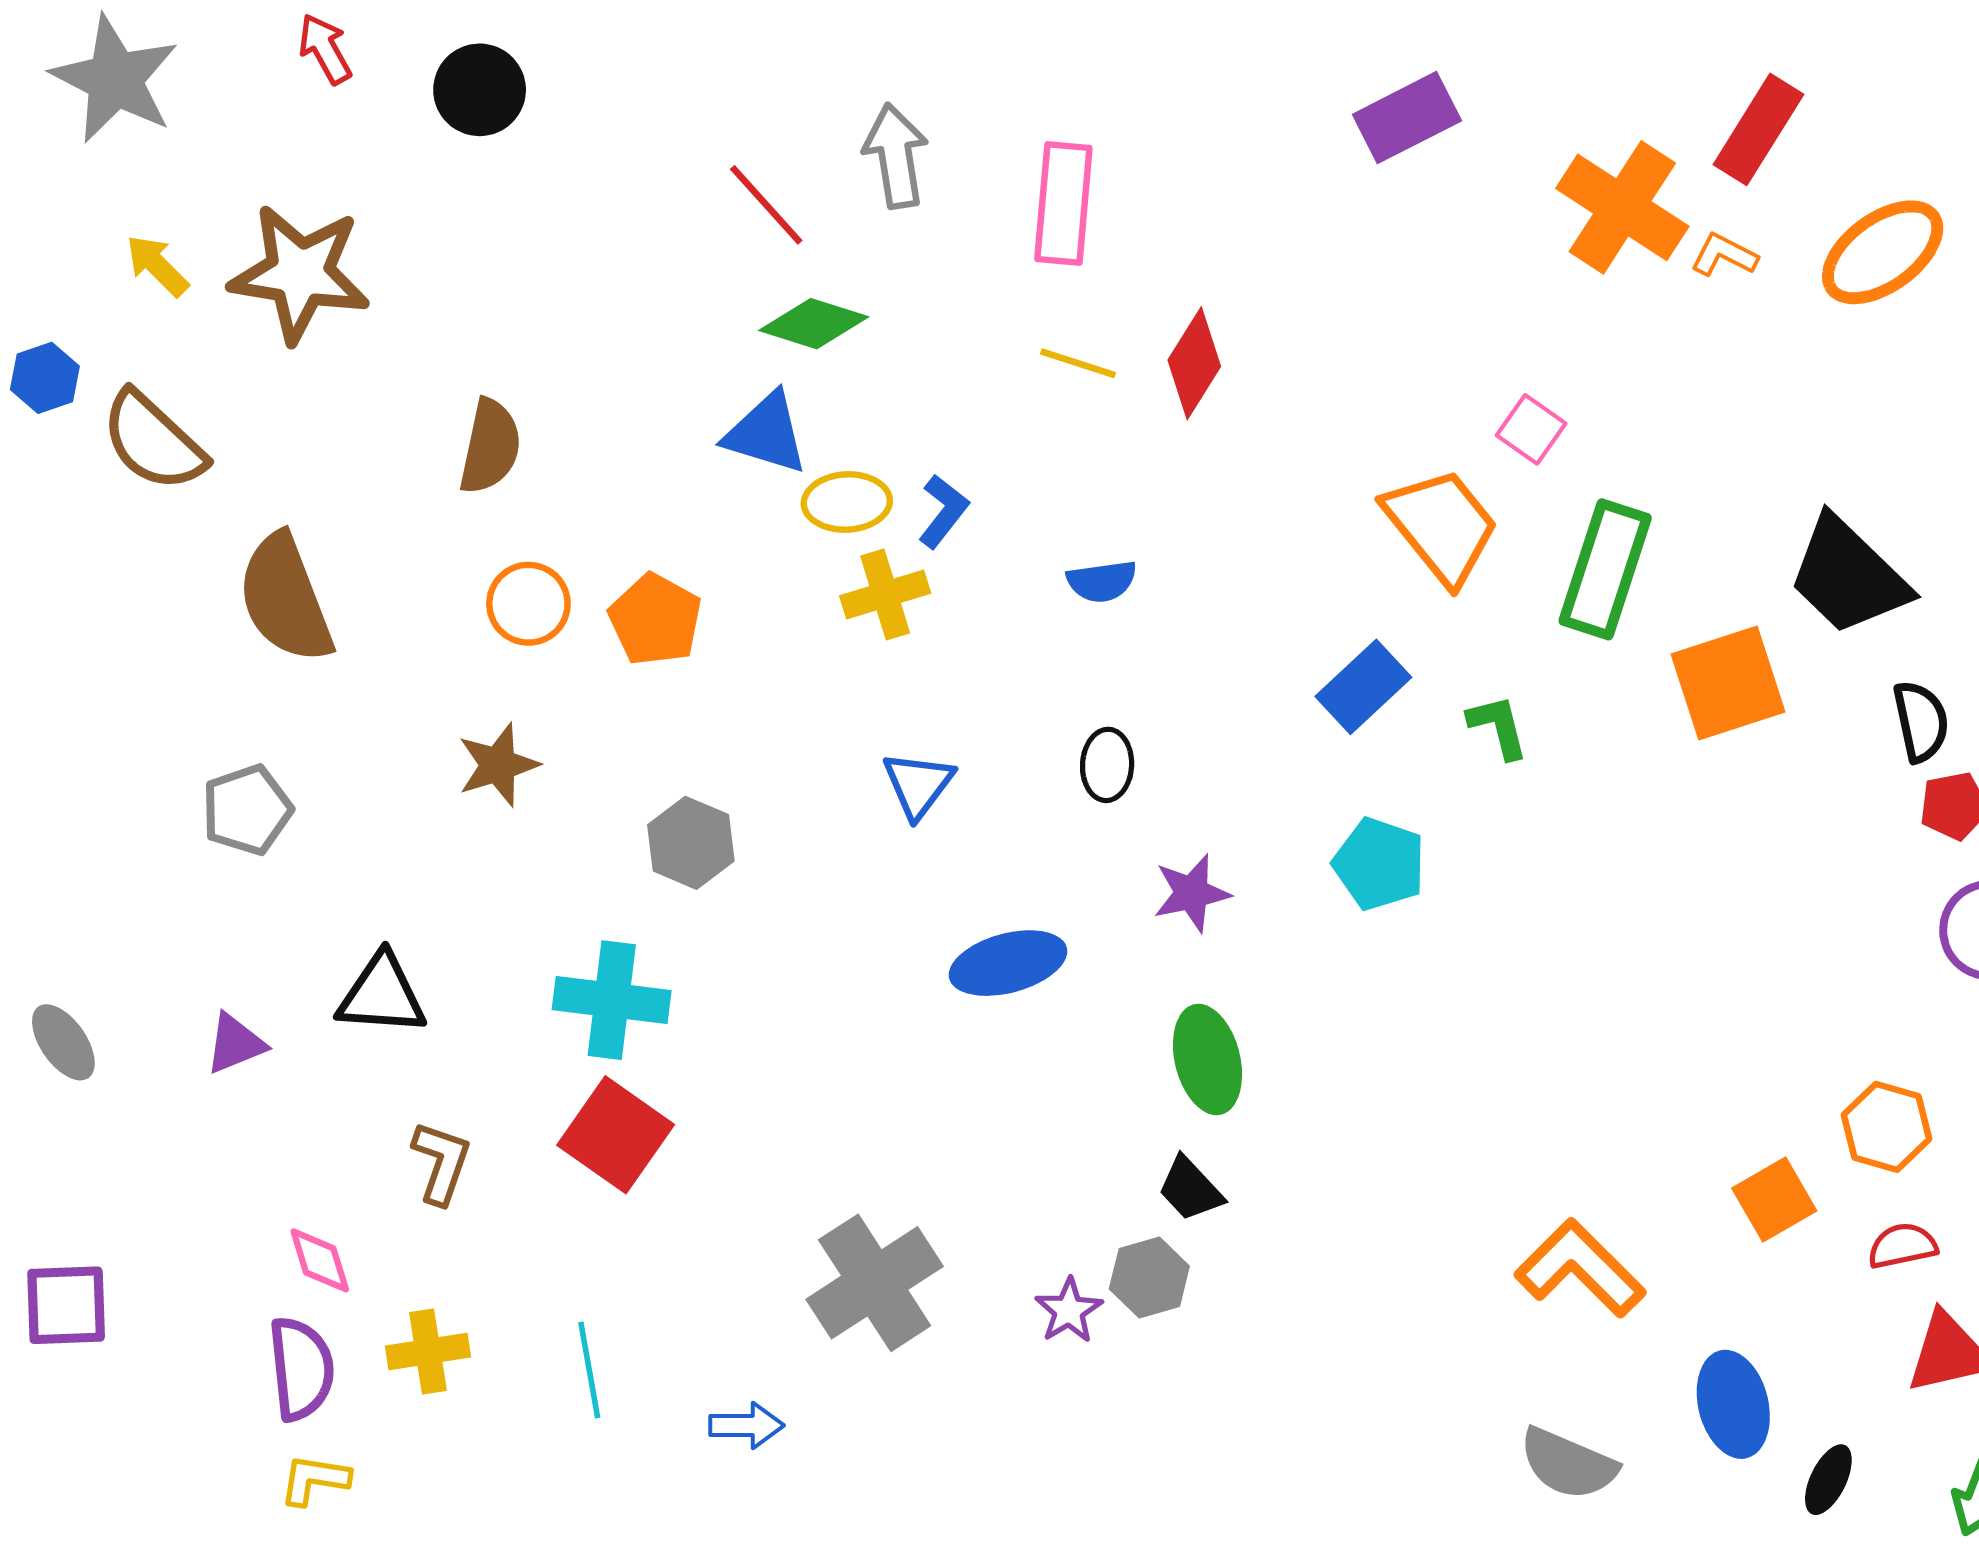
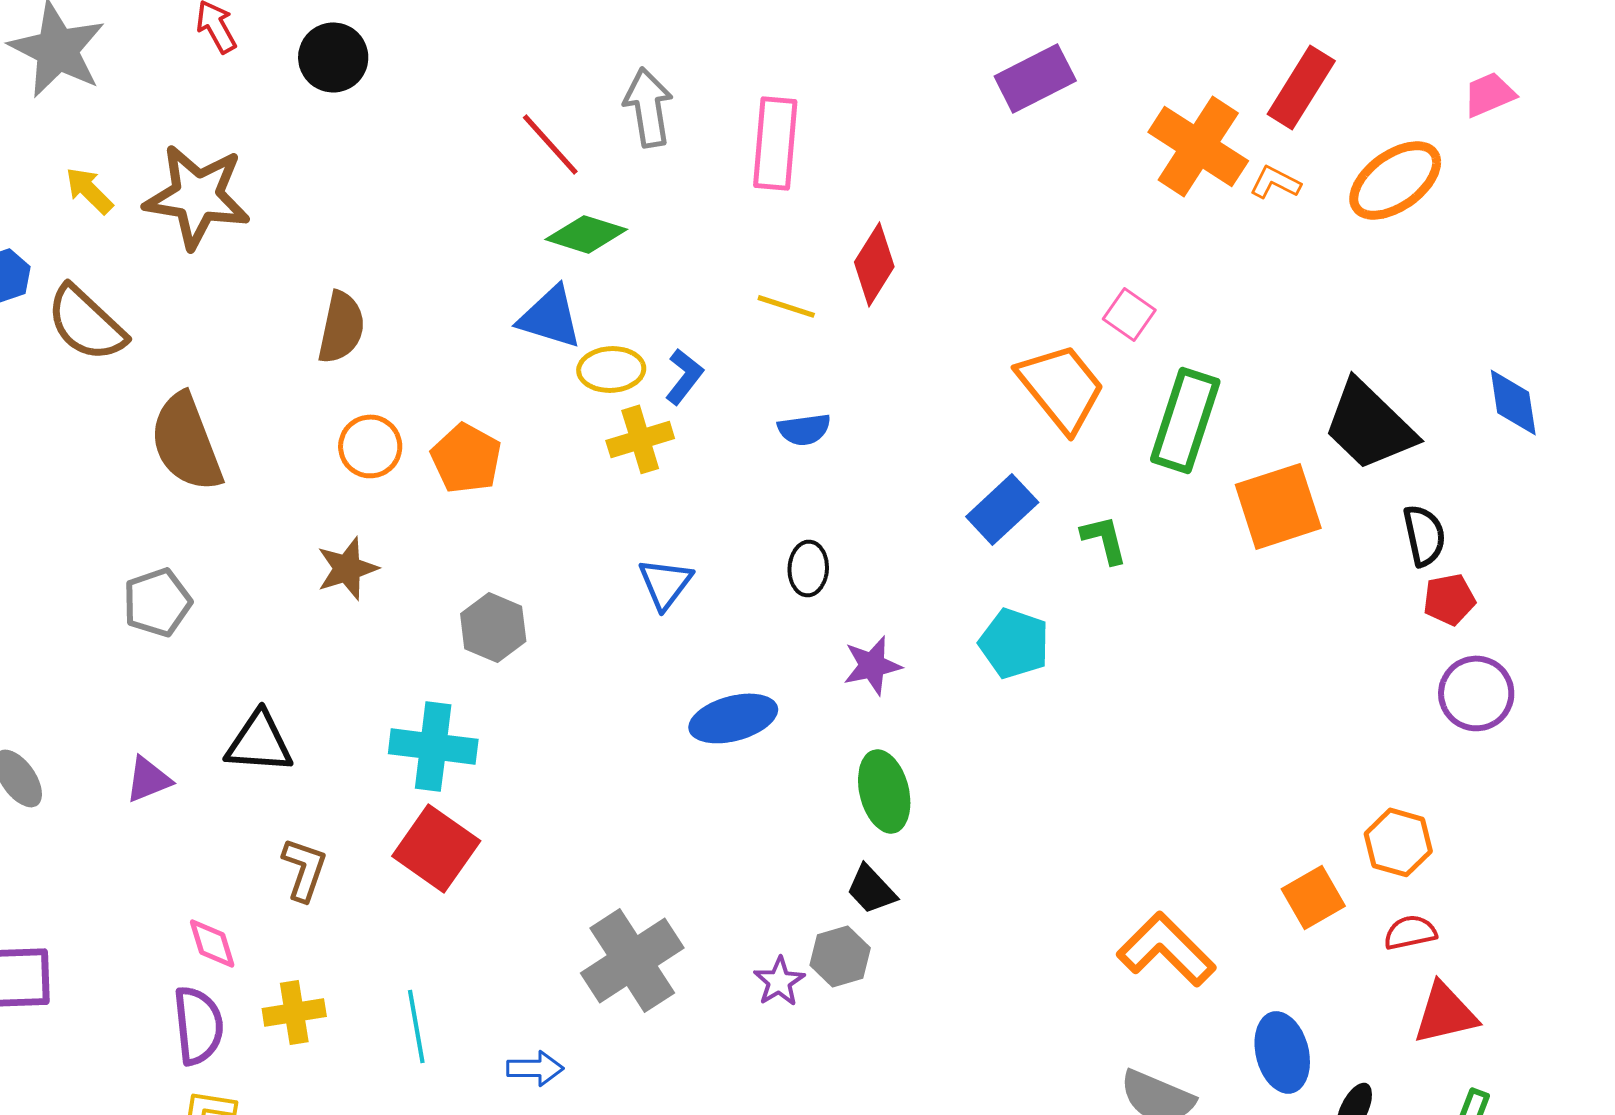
yellow line: (1078, 363) -> (786, 306), moved

